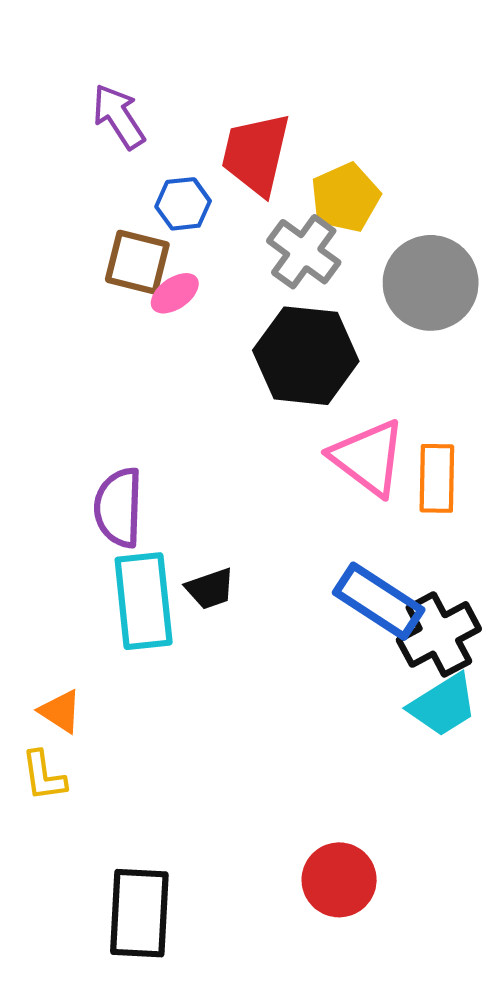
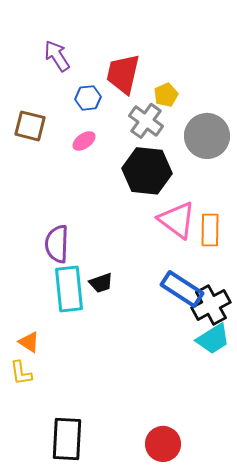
yellow pentagon: (345, 198) -> (166, 95), size x0.7
brown square: (137, 262) -> (30, 126), moved
red circle: (339, 880) -> (163, 444), moved

